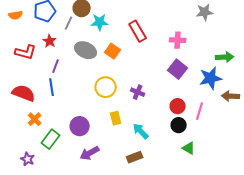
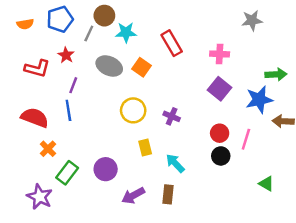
purple circle: (80, 126) -> (106, 169), moved
green triangle: (189, 148) -> (266, 184), moved
purple arrow: (90, 153) -> (133, 196), moved
brown rectangle: (135, 157) -> (168, 194), turned -63
purple star: (28, 159) -> (40, 197), size x1.5

